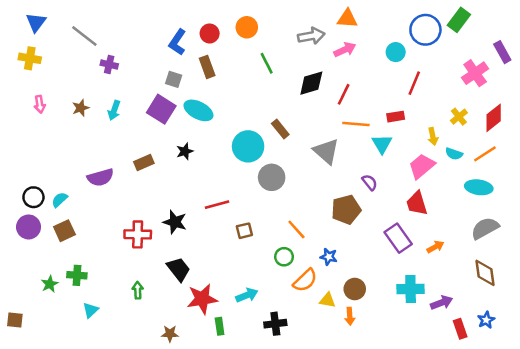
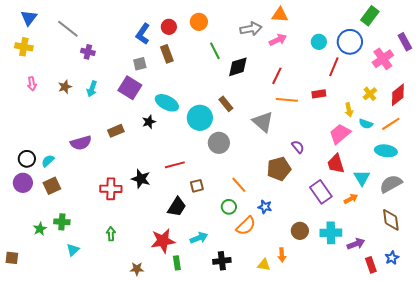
blue circle: (425, 30) -> (350, 42), moved
gray square: (174, 79) -> (140, 64), turned -32
black diamond: (311, 83) -> (238, 67), moved
cyan ellipse: (198, 110) -> (167, 103), moved
cyan triangle: (382, 144) -> (362, 178), moved
black trapezoid: (179, 269) -> (177, 207), moved, turned 70
brown circle: (355, 289) -> (300, 231), moved
yellow triangle: (327, 300) -> (264, 265), moved

